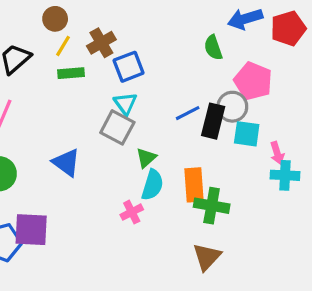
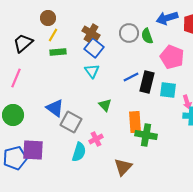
brown cross: (101, 43) -> (91, 33), moved, turned -30
blue square: (129, 67) -> (94, 48), turned -30
gray circle: (232, 107) -> (129, 33), moved
gray square: (117, 127) -> (71, 122), moved
green triangle: (146, 158) -> (105, 105), turned -32
cyan semicircle: (152, 185) -> (79, 152), moved
brown triangle: (207, 257) -> (123, 167), moved

